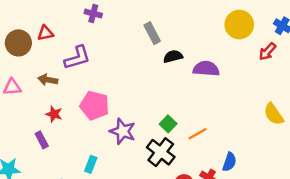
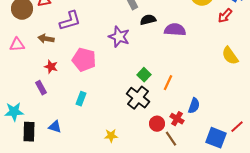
yellow semicircle: (274, 114) -> (230, 56), moved
purple star: (123, 131) -> (119, 37), moved
orange line: (198, 134) -> (168, 83), turned -35
cyan rectangle: (91, 164) -> (81, 99), moved

